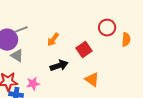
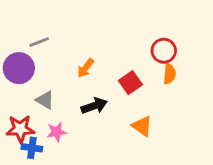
gray line: (21, 30) -> (39, 42), moved
orange semicircle: (126, 40) -> (170, 74), moved
gray triangle: (17, 56) -> (45, 100), moved

